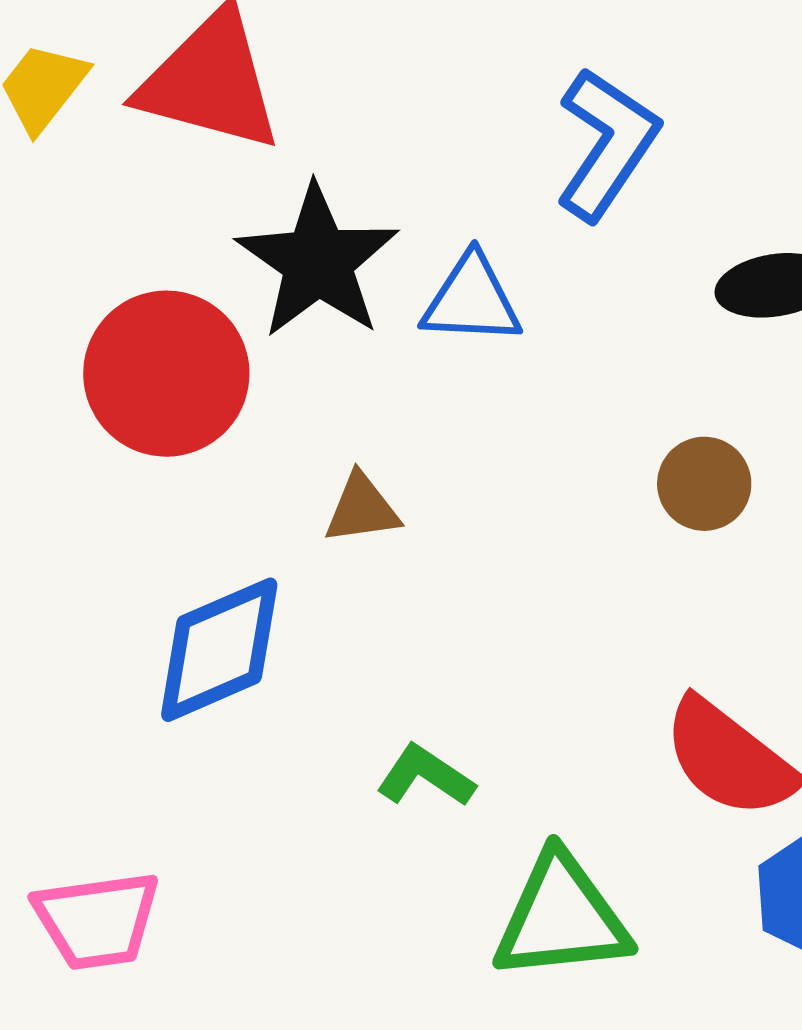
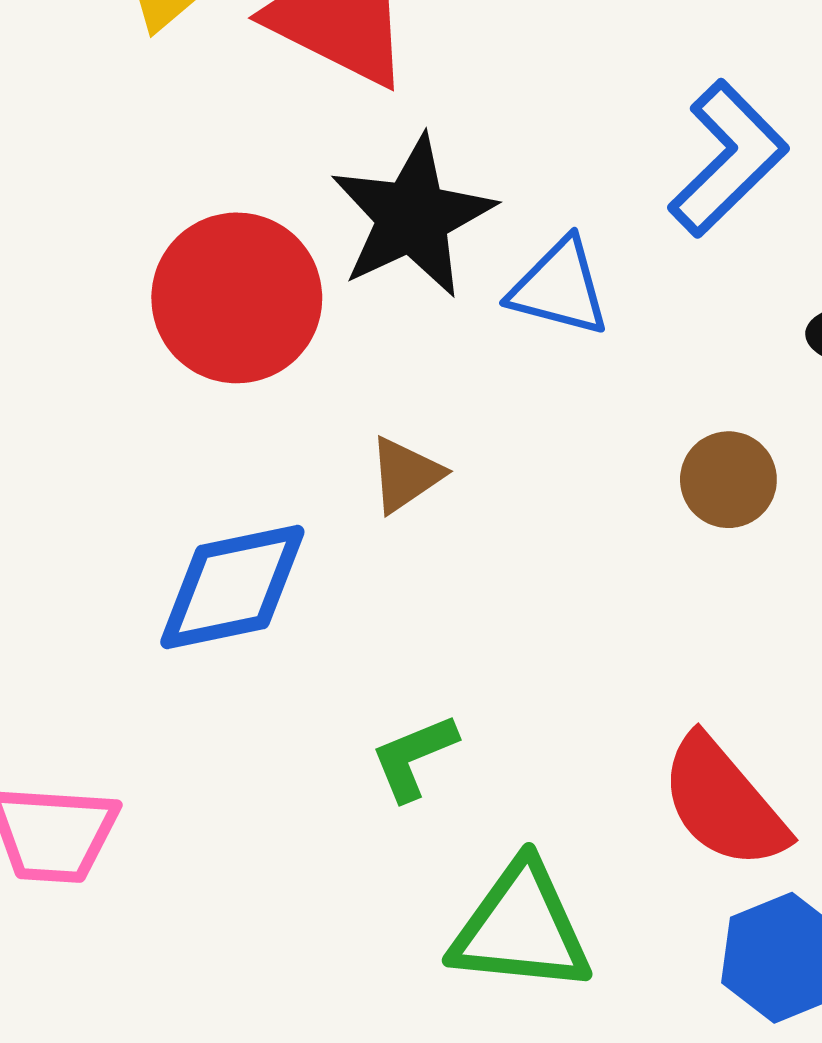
brown circle: (704, 484) -> (728, 480), moved
brown triangle: (362, 509) -> (405, 475), turned -38
green L-shape: (425, 776) -> (414, 757), turned -68

